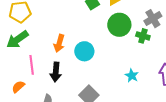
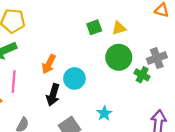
black arrow: (56, 72) -> (53, 95), moved
cyan star: (132, 76) -> (104, 113), moved

